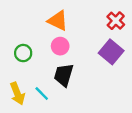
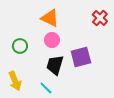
purple square: (111, 52) -> (81, 57), moved, turned 35
cyan line: (42, 94) -> (46, 88), moved

